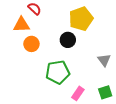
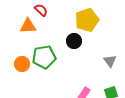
orange circle: (31, 44) -> (22, 64), moved
green pentagon: (58, 72) -> (44, 57), moved

